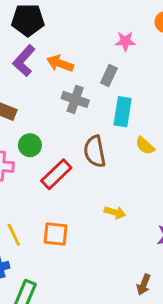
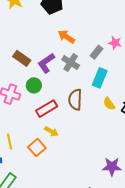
pink star: (125, 41) -> (115, 43), moved
purple L-shape: (24, 61) -> (46, 63), moved
yellow arrow: (115, 212) -> (51, 131), moved
orange square: (56, 234) -> (37, 148), turned 30

